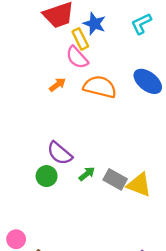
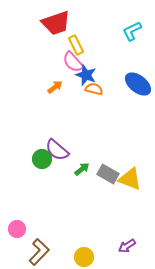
blue star: (94, 24) -> (86, 75), moved
orange semicircle: (100, 87) -> (94, 89), size x0.6
green circle: (47, 176) -> (42, 159), moved

